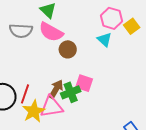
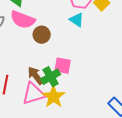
brown arrow: (56, 89) -> (36, 76), turned -60
yellow star: (34, 111) -> (54, 97), moved

